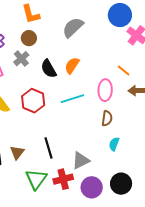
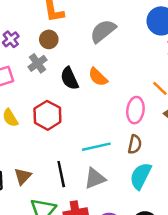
orange semicircle: (72, 65) -> (98, 77), turned -84
cyan line: (72, 99) -> (96, 147), moved
cyan semicircle: (114, 144) -> (141, 176), size x1.6
gray triangle: (81, 160) -> (95, 178), moved

